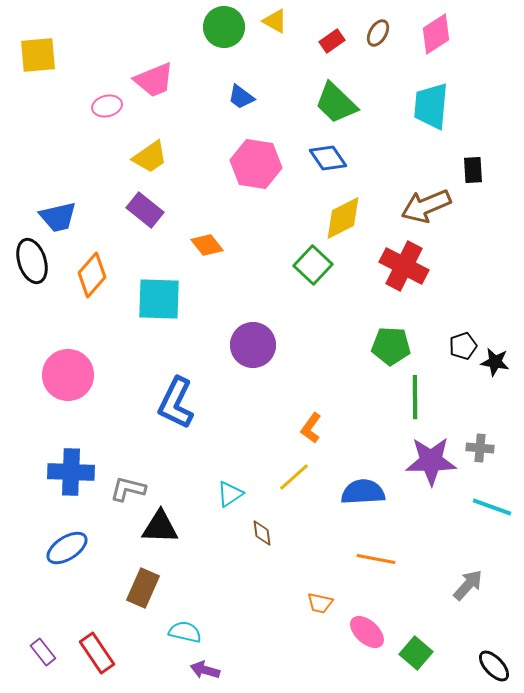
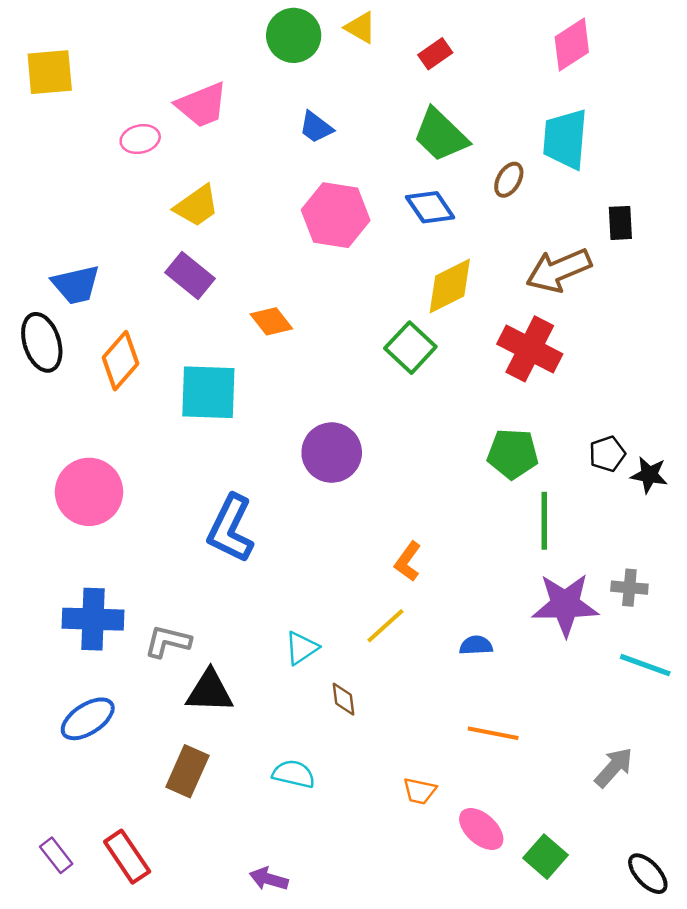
brown ellipse: (378, 33) -> (509, 180), moved
blue semicircle: (363, 492) -> (476, 645), size x0.6
cyan semicircle: (185, 632) -> (294, 774), moved

